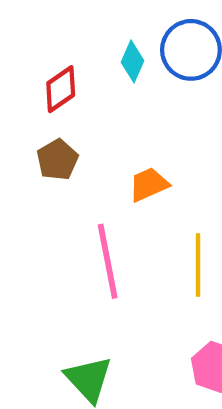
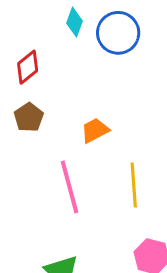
cyan diamond: (132, 61) -> (74, 22), moved

